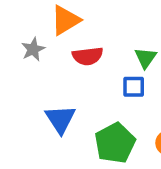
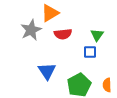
gray star: (33, 49) -> (31, 30), size x1.5

